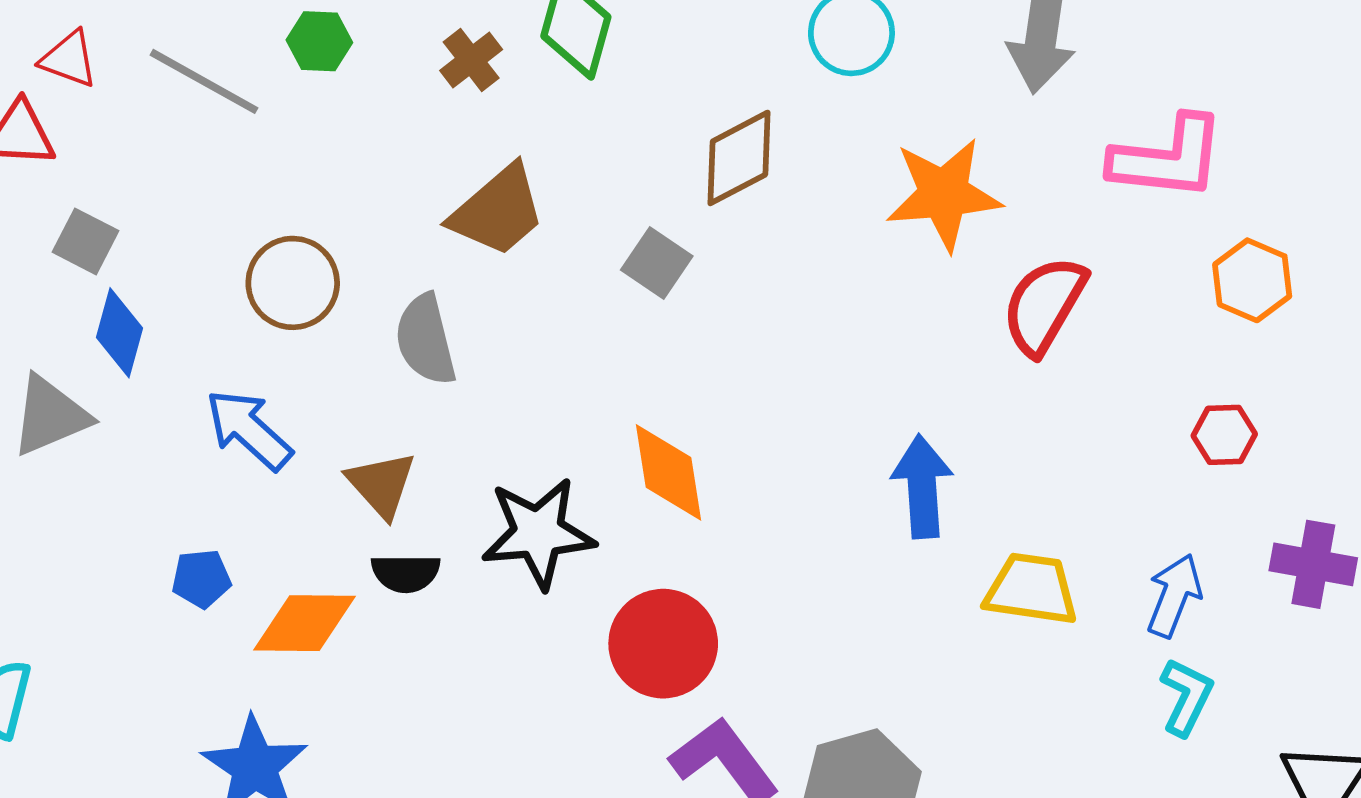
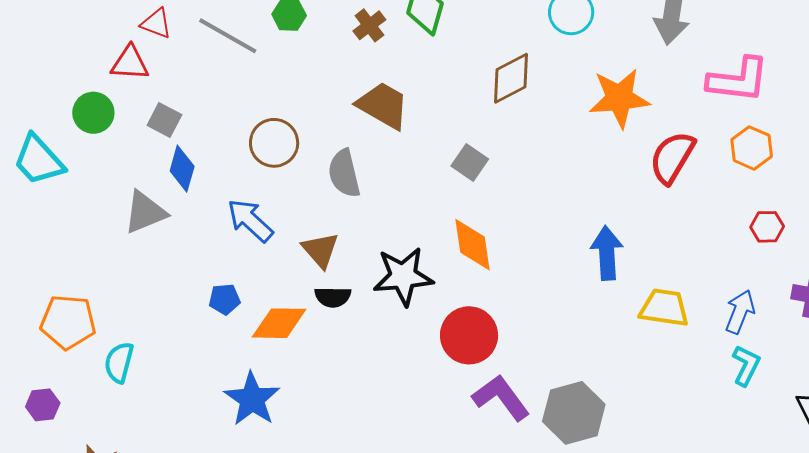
brown trapezoid: (498, 211) -> (383, 105), turned -110
gray square: (657, 263) -> (470, 163), moved
orange hexagon: (1252, 280) -> (752, 148), moved

